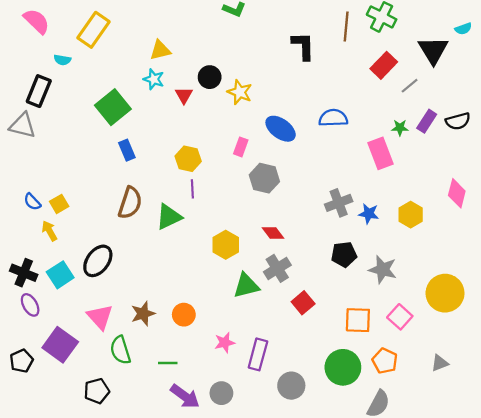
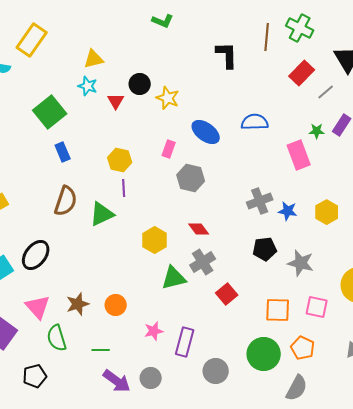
pink square: (400, 317) -> (317, 307), turned -30

